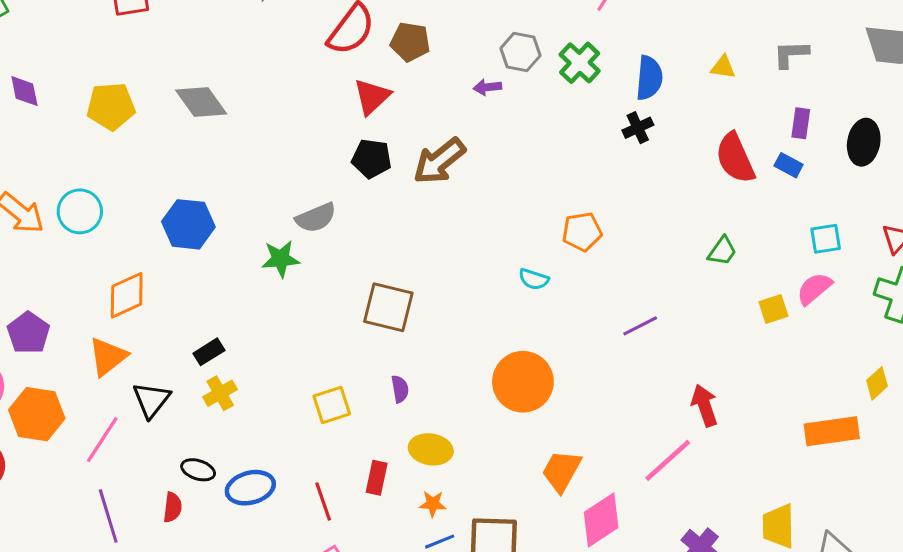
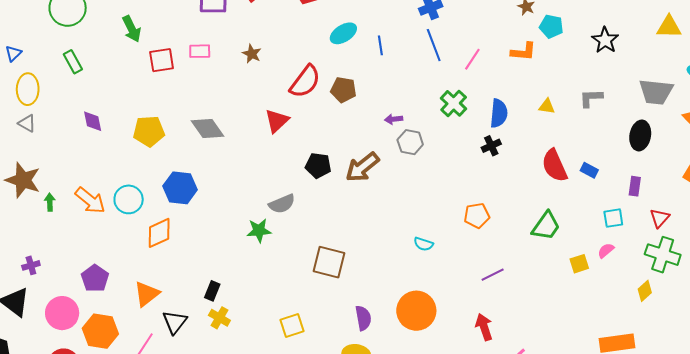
gray hexagon: (520, 52) -> (410, 142), moved
red triangle: (372, 97) -> (277, 121), moved
purple rectangle: (801, 123) -> (635, 186), moved
black ellipse: (864, 142) -> (640, 135), moved
blue hexagon: (188, 224) -> (180, 188), moved
orange pentagon: (582, 232) -> (477, 216), moved
green trapezoid: (722, 251) -> (546, 226), size x1.5
pink semicircle: (814, 289) -> (606, 250), size x0.7
orange diamond: (127, 295) -> (159, 233), moved
black rectangle: (209, 352) -> (212, 291), turned -36
yellow diamond: (877, 383) -> (645, 291), moved
purple semicircle: (400, 389) -> (363, 318), moved, size x1.4
yellow cross: (220, 393) -> (219, 318), turned -30
red arrow: (705, 405) -> (484, 327), moved

